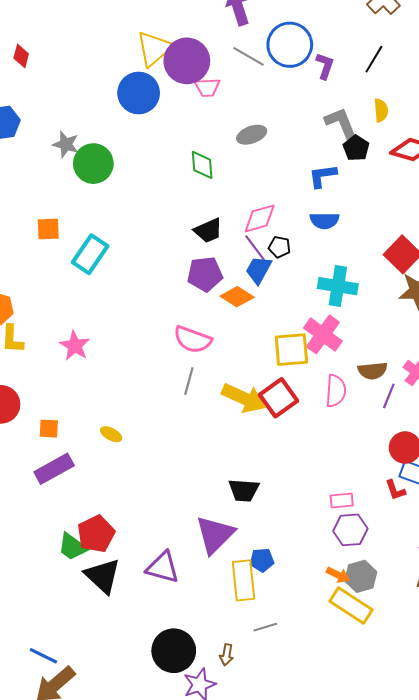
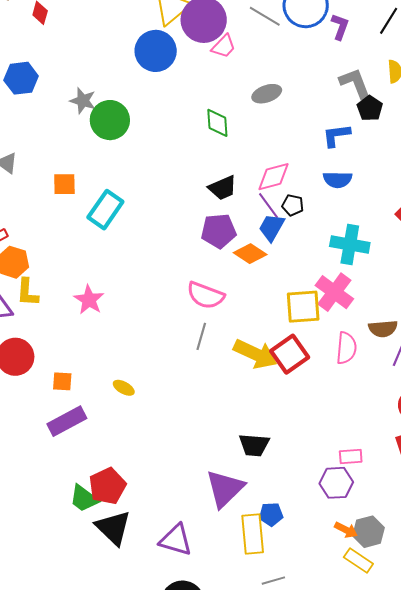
pink trapezoid: (207, 87) -> (224, 46), turned -44
purple hexagon: (350, 530) -> (336, 483), moved
purple triangle: (163, 567) -> (176, 540), moved
yellow rectangle: (351, 606) -> (358, 560), size x0.7

